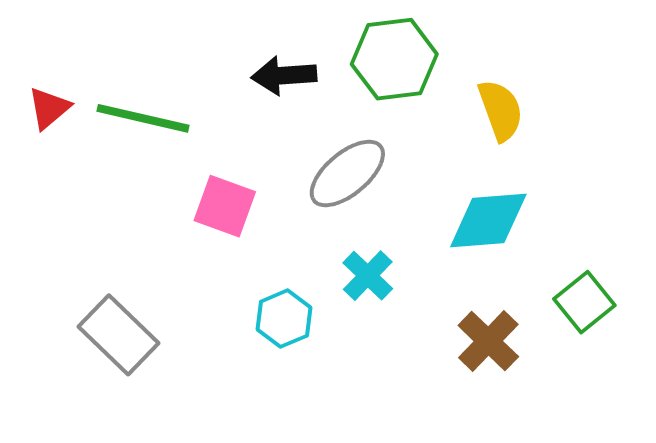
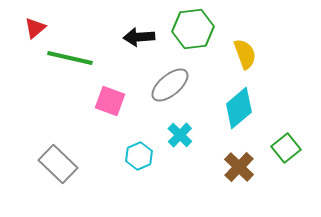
red triangle: (49, 108) -> (35, 28), moved
cyan diamond: (488, 220) -> (239, 108), turned -36

